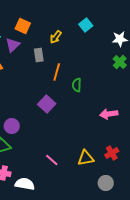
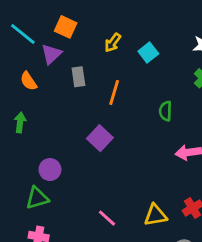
cyan square: (86, 25) -> (148, 53), moved
gray rectangle: (39, 55) -> (78, 77), moved
green semicircle: (77, 85) -> (165, 111), moved

